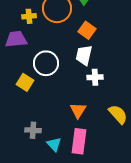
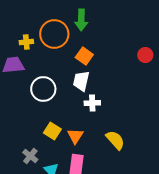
yellow square: (25, 82) -> (52, 131), moved
gray cross: (33, 130) -> (30, 156), turned 35

